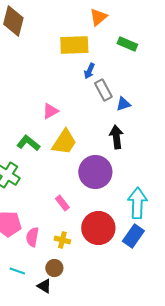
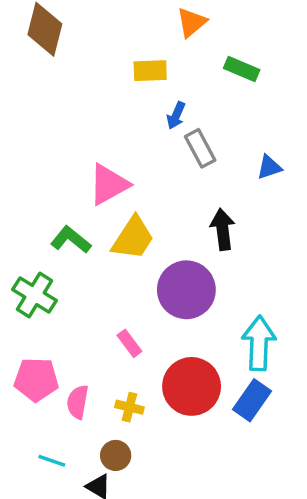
yellow rectangle: (74, 45) -> (150, 71), size x0.7
blue triangle: (123, 104) -> (269, 167), moved
pink triangle: (50, 111) -> (109, 185), size x1.5

